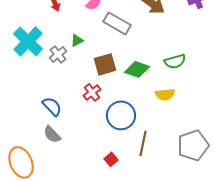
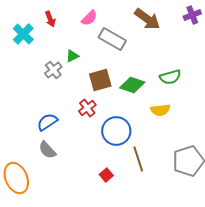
cyan cross: (28, 41) -> (23, 34), moved, size x0.7
blue semicircle: (52, 106) -> (47, 122), turned -80
brown line: (143, 143) -> (138, 159), turned -30

